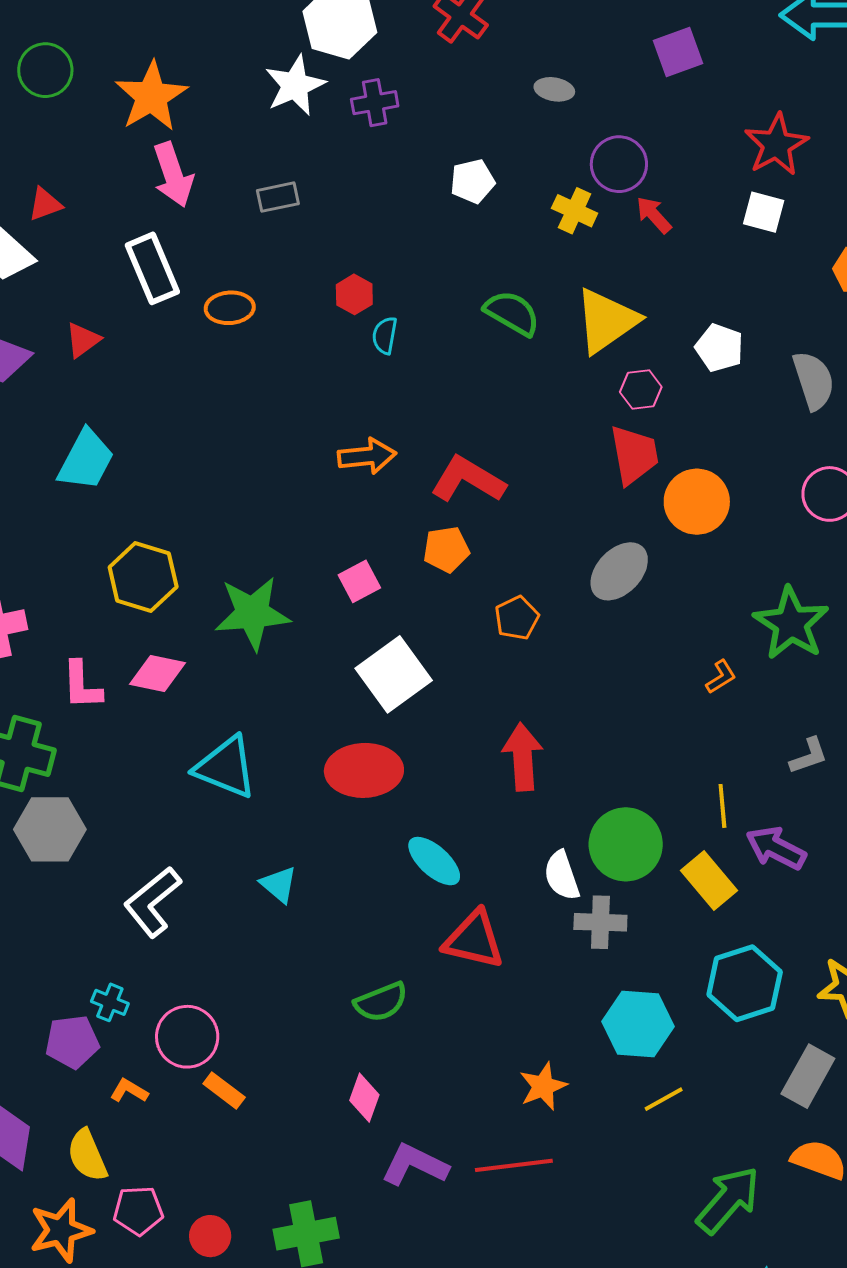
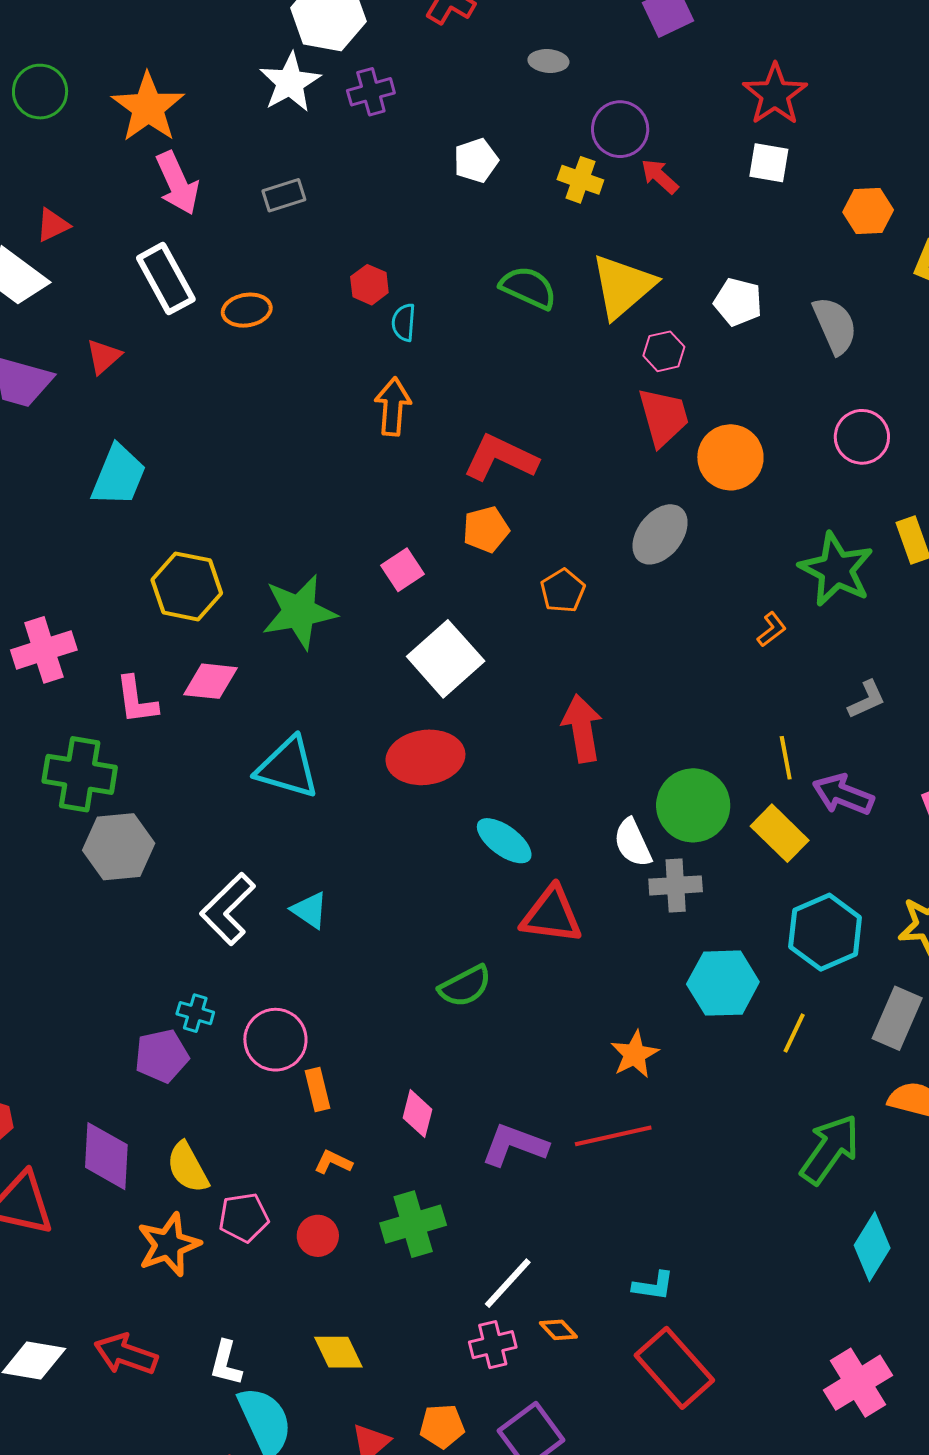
orange arrow: (367, 456) -> (393, 407), moved, turned -74
cyan triangle: (279, 884) -> (310, 910), moved
orange rectangle: (224, 1090) -> (317, 1090), turned 45
orange L-shape: (129, 1091) -> (333, 1162), moved
pink diamond: (364, 1098) -> (418, 1114), moved
yellow line: (664, 1099) -> (794, 1033), moved, turned -30

